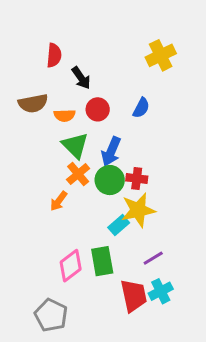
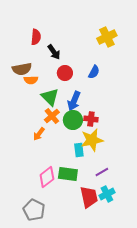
orange semicircle: (65, 115) -> (31, 80), moved
cyan rectangle: (119, 225) -> (79, 150), turned -56
green rectangle: (102, 261) -> (68, 174), turned -72

